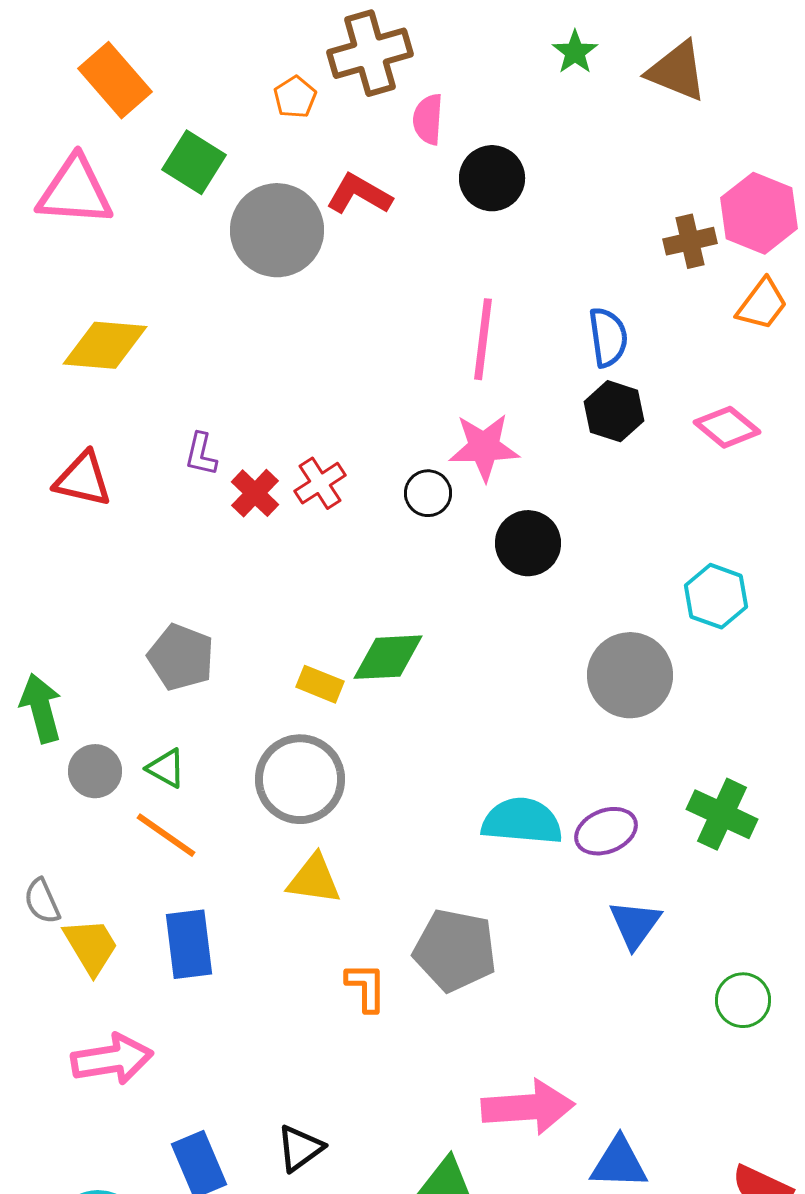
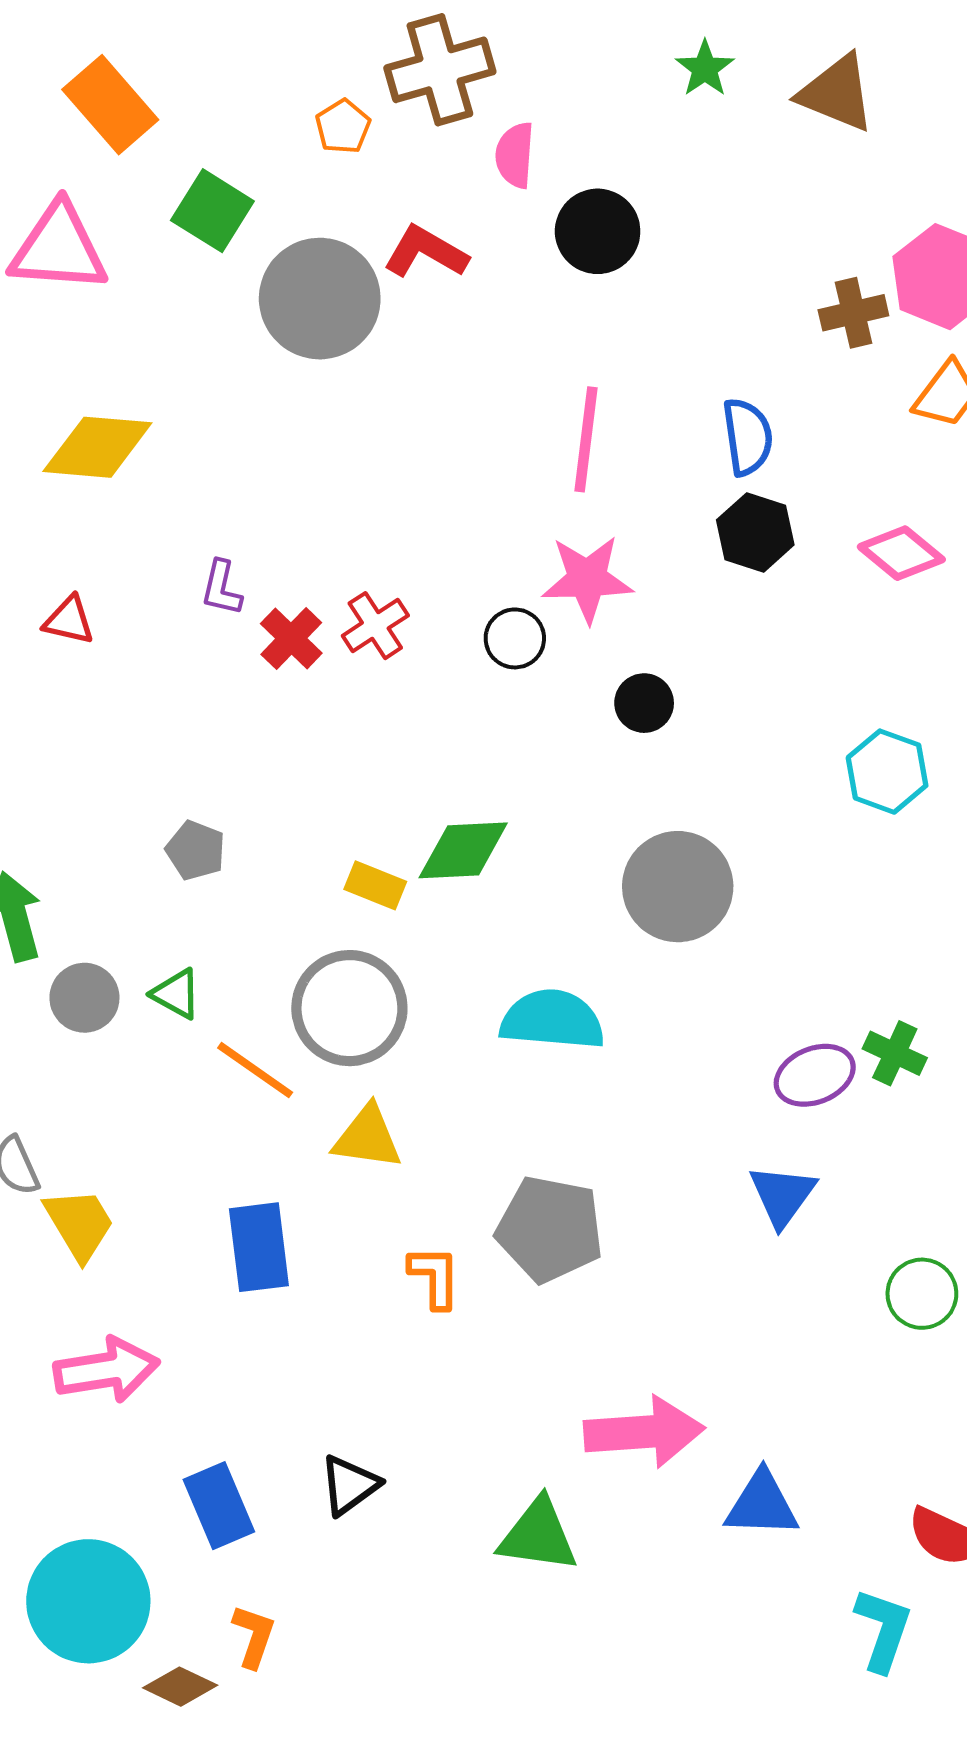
red triangle: (83, 479) -> (69, 620), size x0.7
black circle: (528, 543) -> (644, 703), size x0.7
gray pentagon: (181, 657) -> (196, 850), size x0.7
gray circle: (630, 675) -> (678, 887), moved
green cross: (722, 814) -> (895, 1053), size x0.7
cyan semicircle: (522, 821) -> (552, 1020), moved
purple ellipse: (606, 831) -> (815, 1075), moved
orange line: (166, 835) -> (255, 1070), moved
blue rectangle: (189, 944) -> (259, 1247), moved

